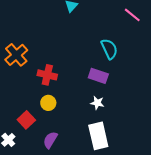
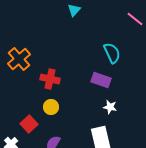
white star: (97, 103) -> (110, 107), moved

